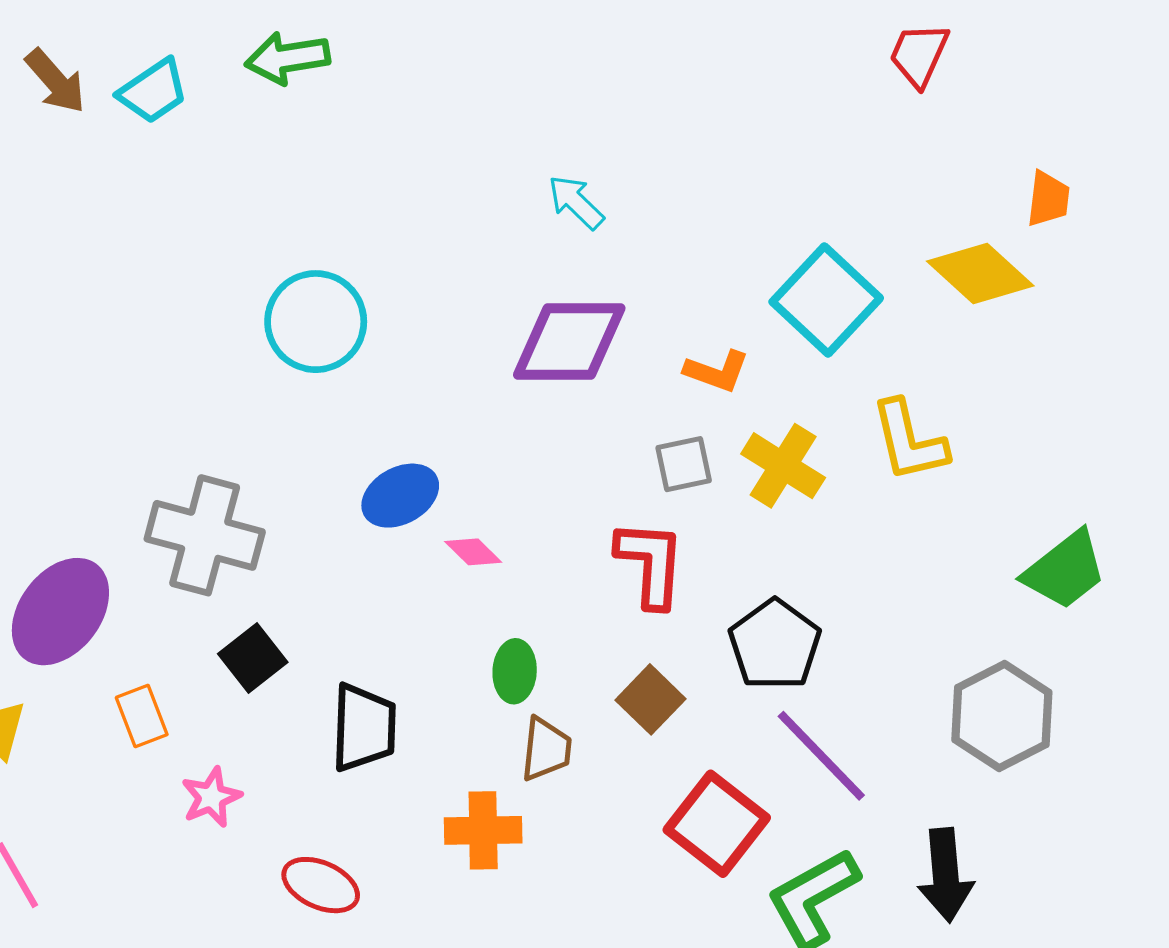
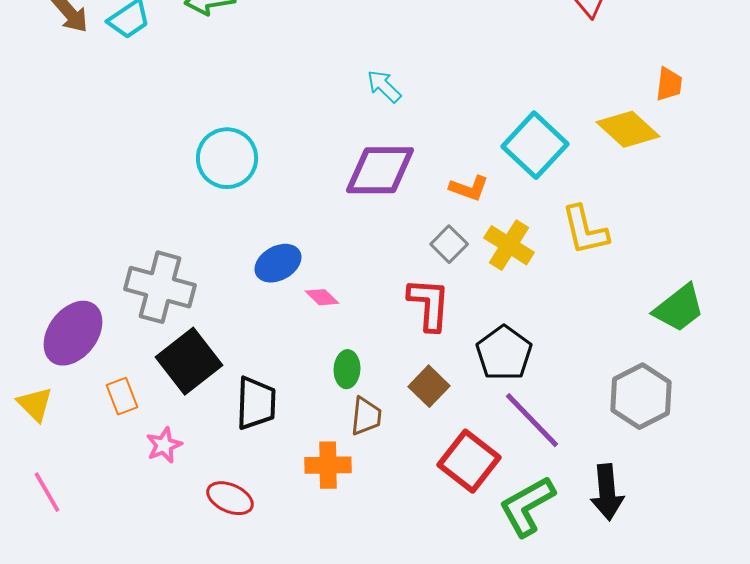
gray square: (684, 464) -> (449, 244), turned -33
black square: (253, 658) -> (189, 361), size x1.6

